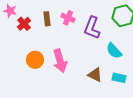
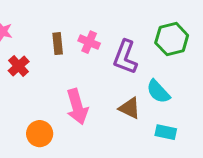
red cross: (24, 24) -> (19, 66), moved
orange circle: (35, 60) -> (40, 134), moved
brown triangle: (95, 75) -> (130, 108), moved

